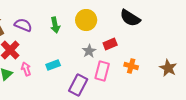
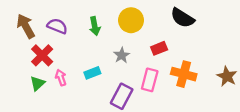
gray star: (89, 51) -> (122, 55), moved
orange cross: (131, 66) -> (184, 74), size x1.5

